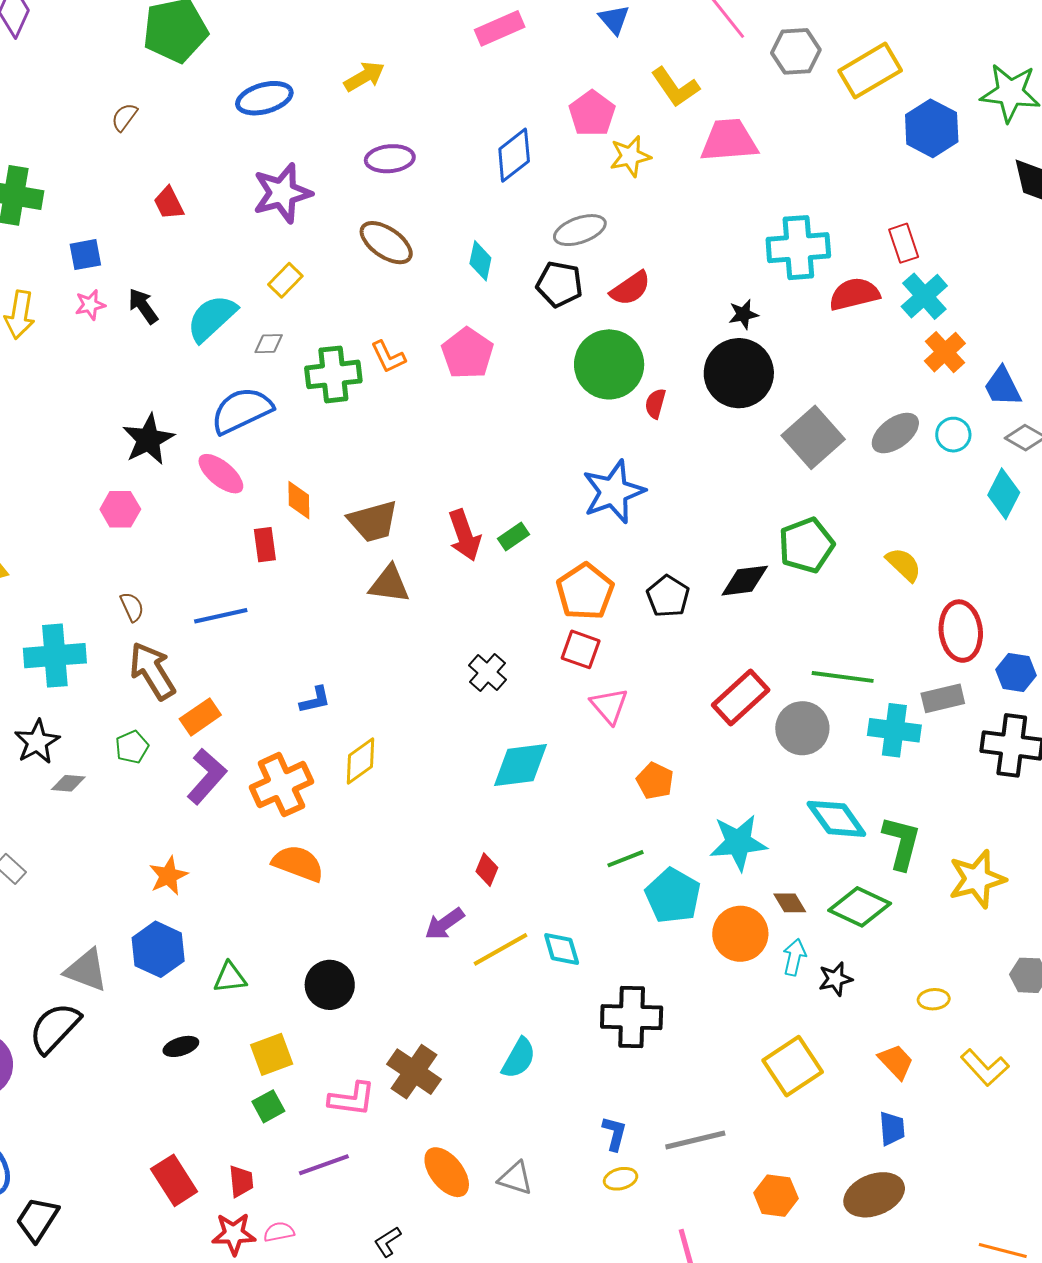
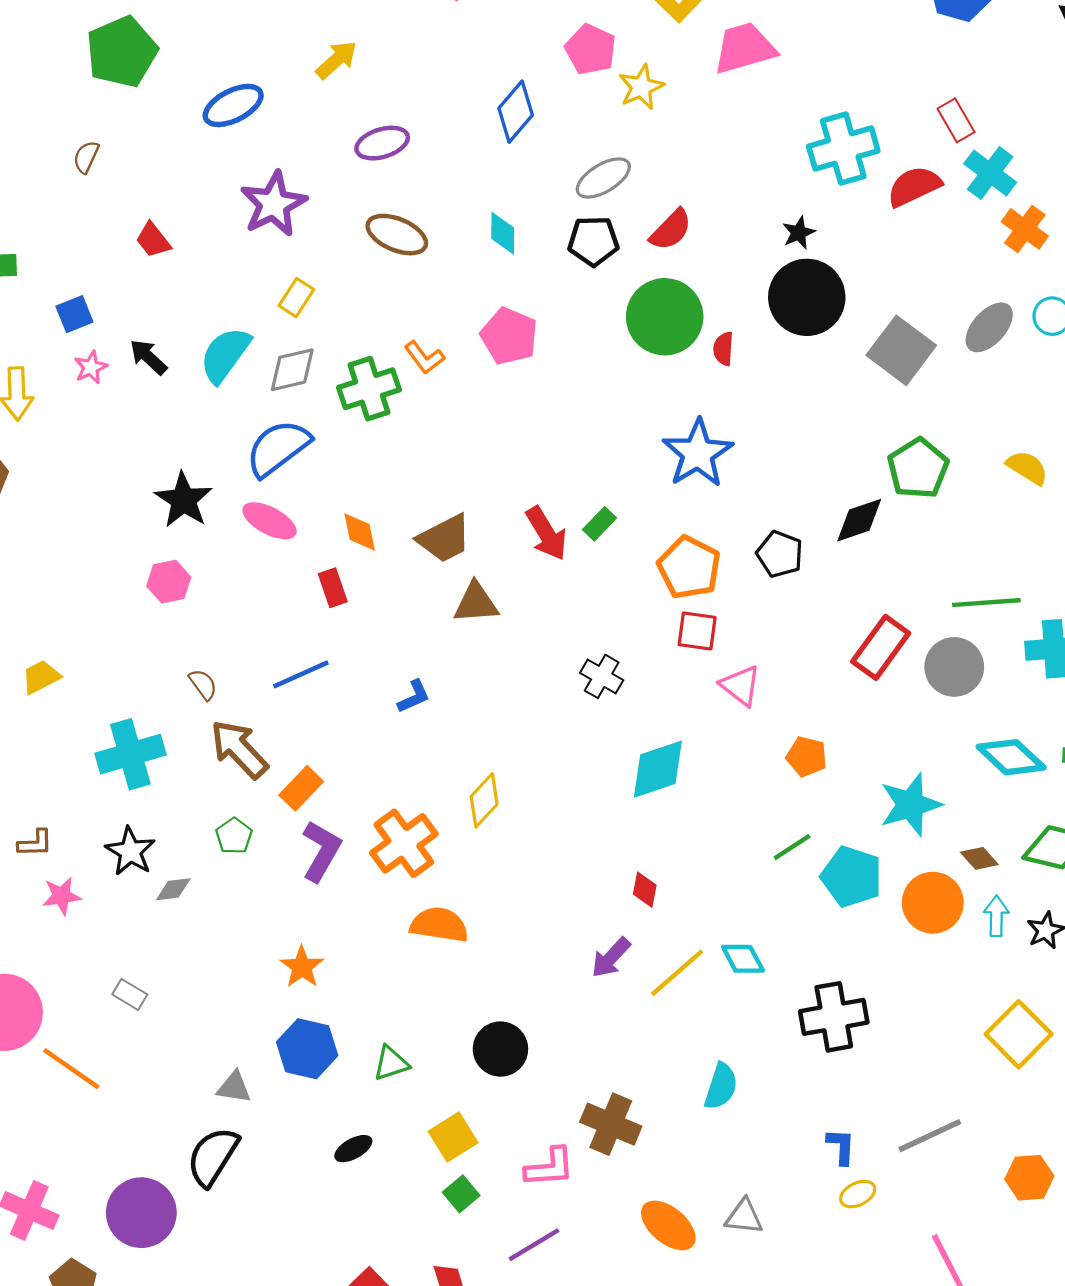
gray diamond: (269, 344) -> (292, 370), size x1.6
blue L-shape: (315, 700) -> (414, 697), moved
gray triangle: (86, 970) -> (234, 1087), size x0.7

